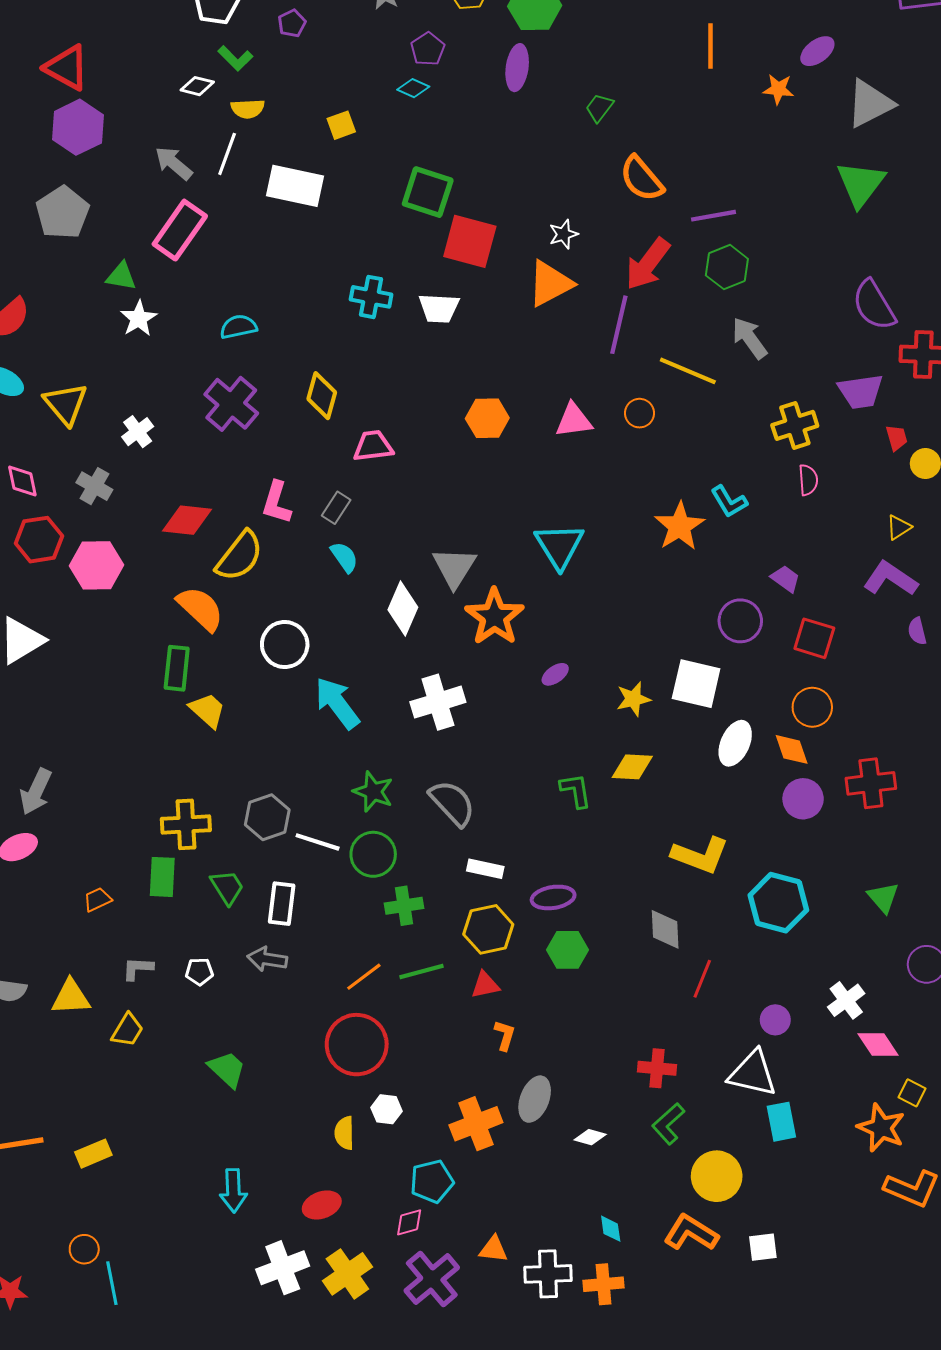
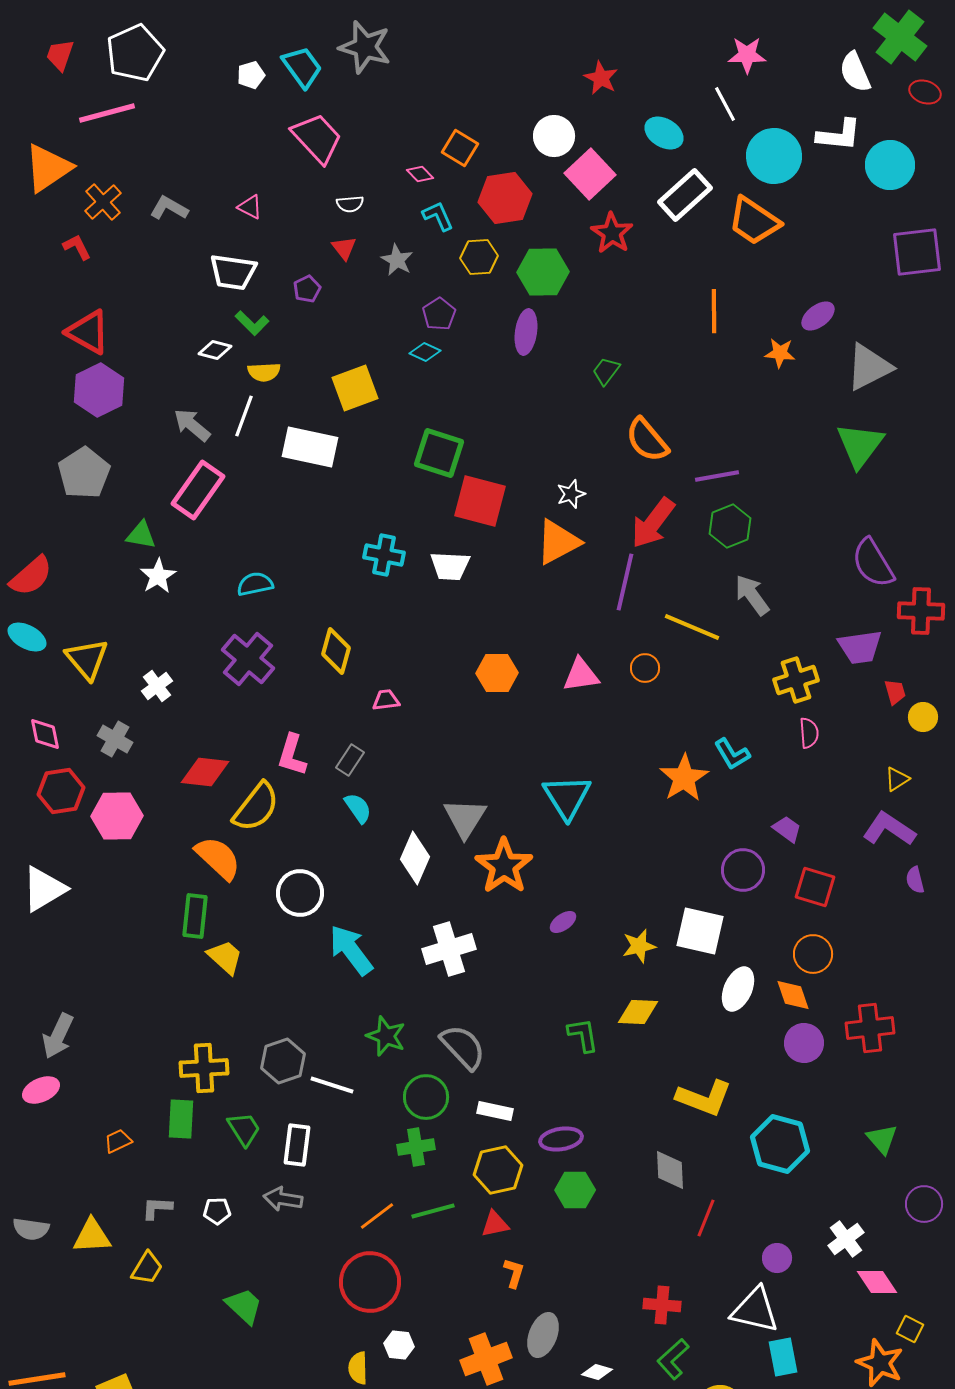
yellow square: (341, 125) -> (355, 388), size x1.6
pink trapezoid: (373, 446) -> (386, 700), size x0.7
green circle: (373, 854) -> (426, 1097), moved

